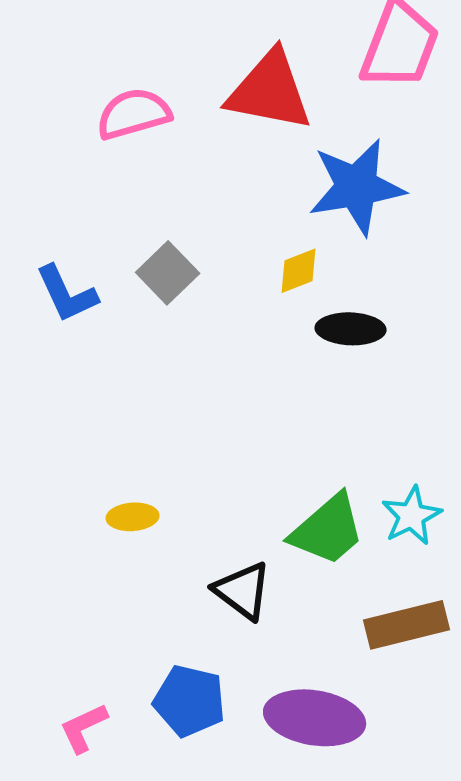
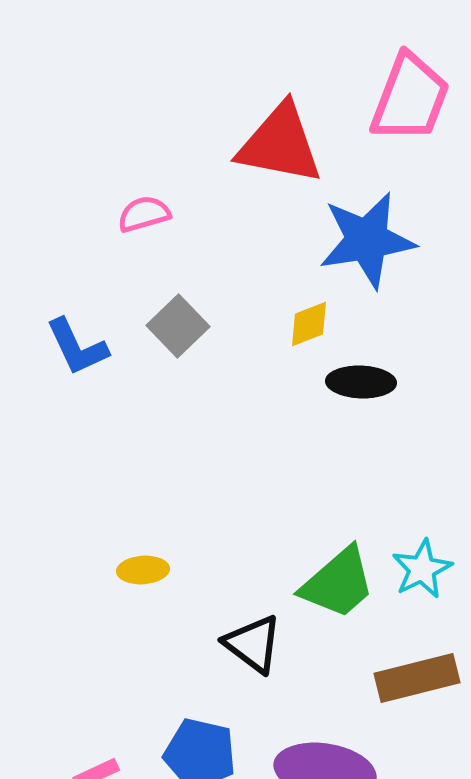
pink semicircle: (134, 114) -> (144, 214), moved, size x0.7

